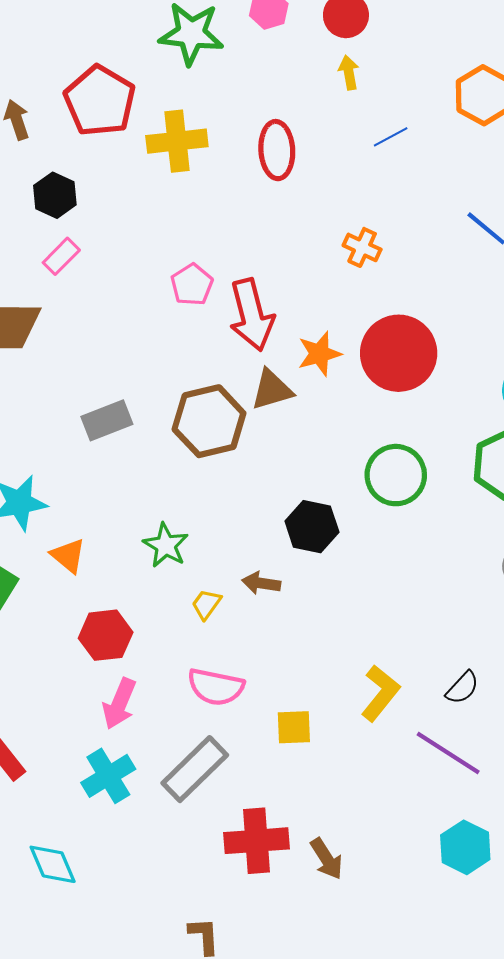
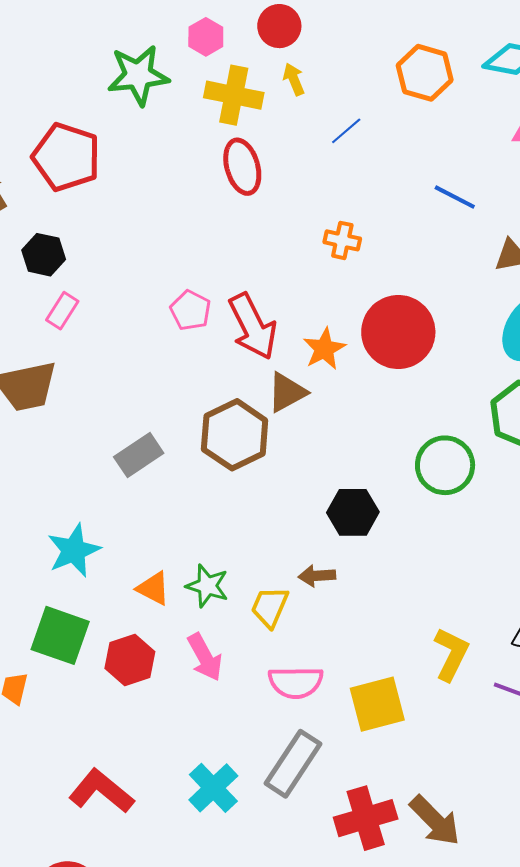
yellow cross: (177, 141) -> (234, 95), moved, turned 30
green circle: (396, 475) -> (445, 465), moved
green star: (166, 545) -> (207, 586), moved
orange triangle: (68, 556) -> (153, 588), moved
yellow trapezoid: (206, 604) -> (270, 607), size x1.4
red hexagon: (106, 635) -> (130, 660), moved
pink arrow: (119, 704) -> (205, 657), moved, turned -39
yellow square: (294, 727) -> (377, 704), size x1.5
brown arrow: (326, 859) -> (435, 821), size x1.4

